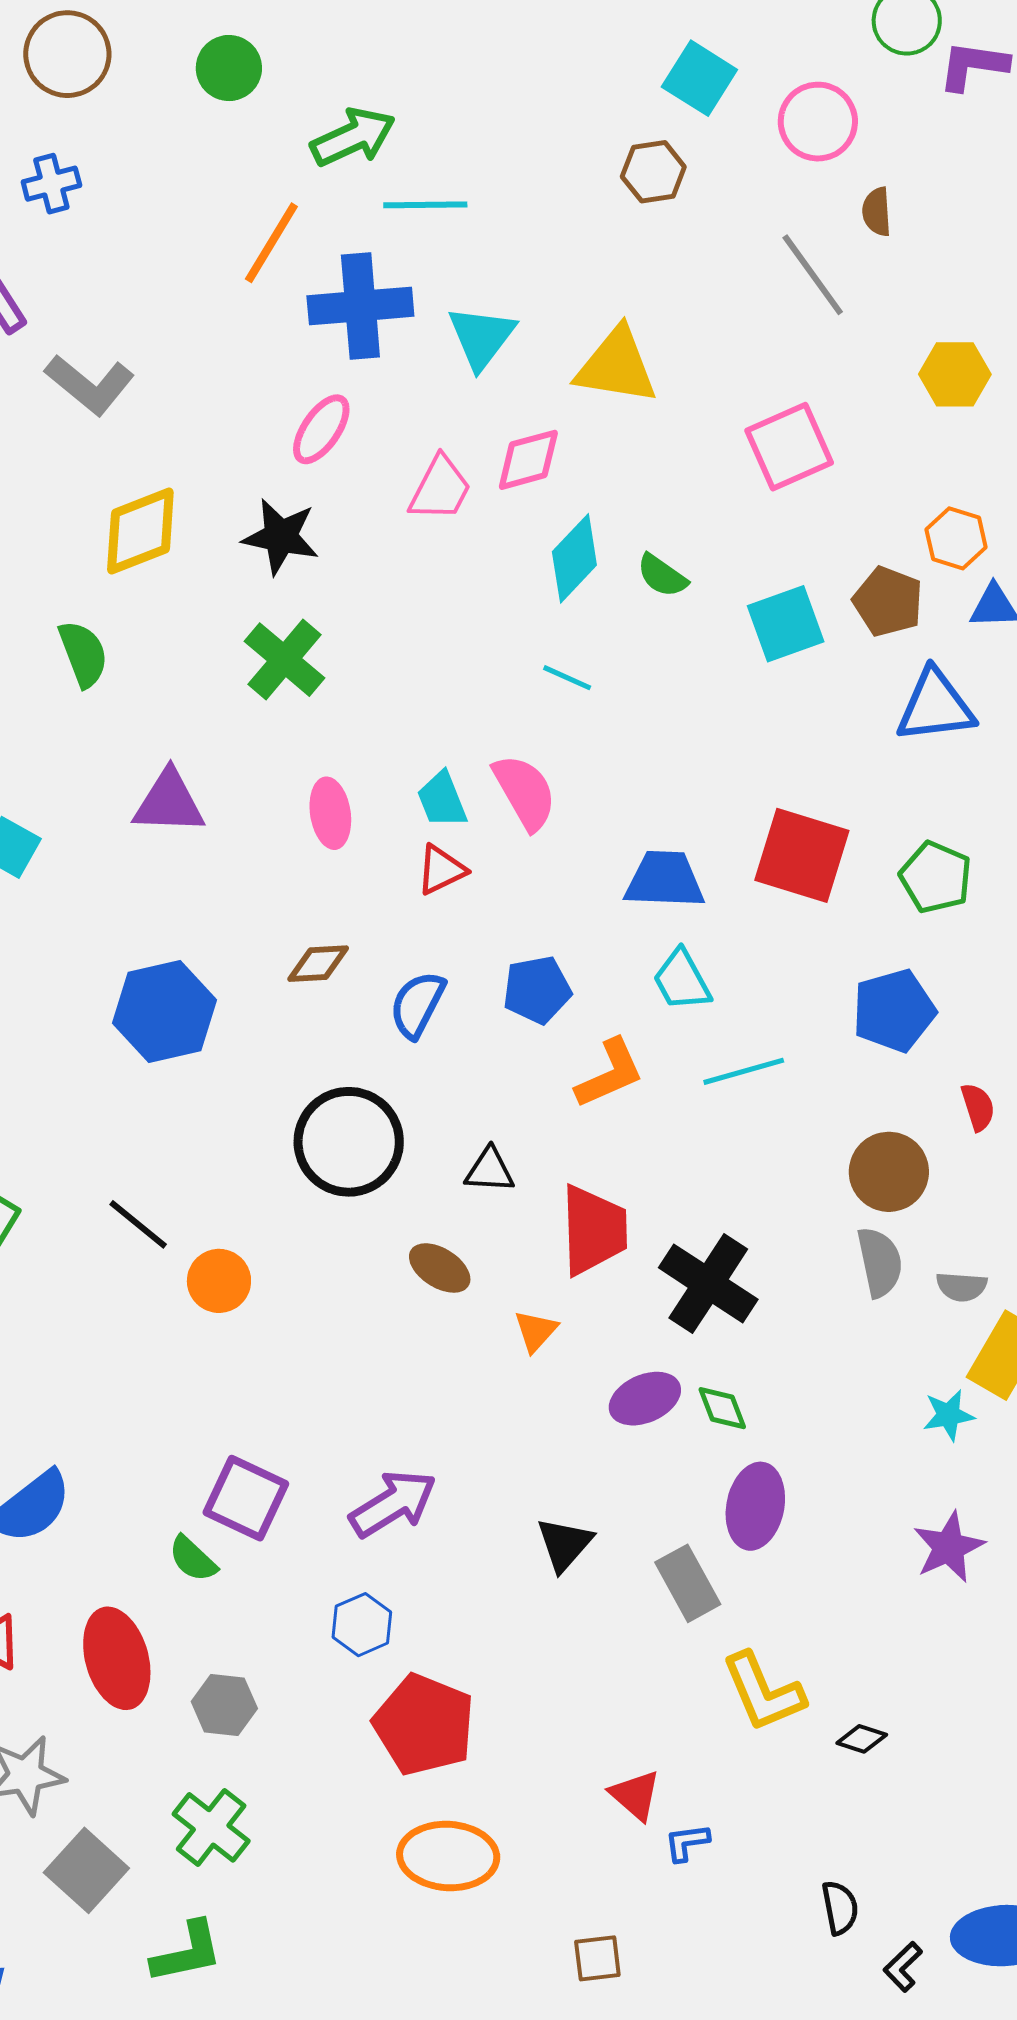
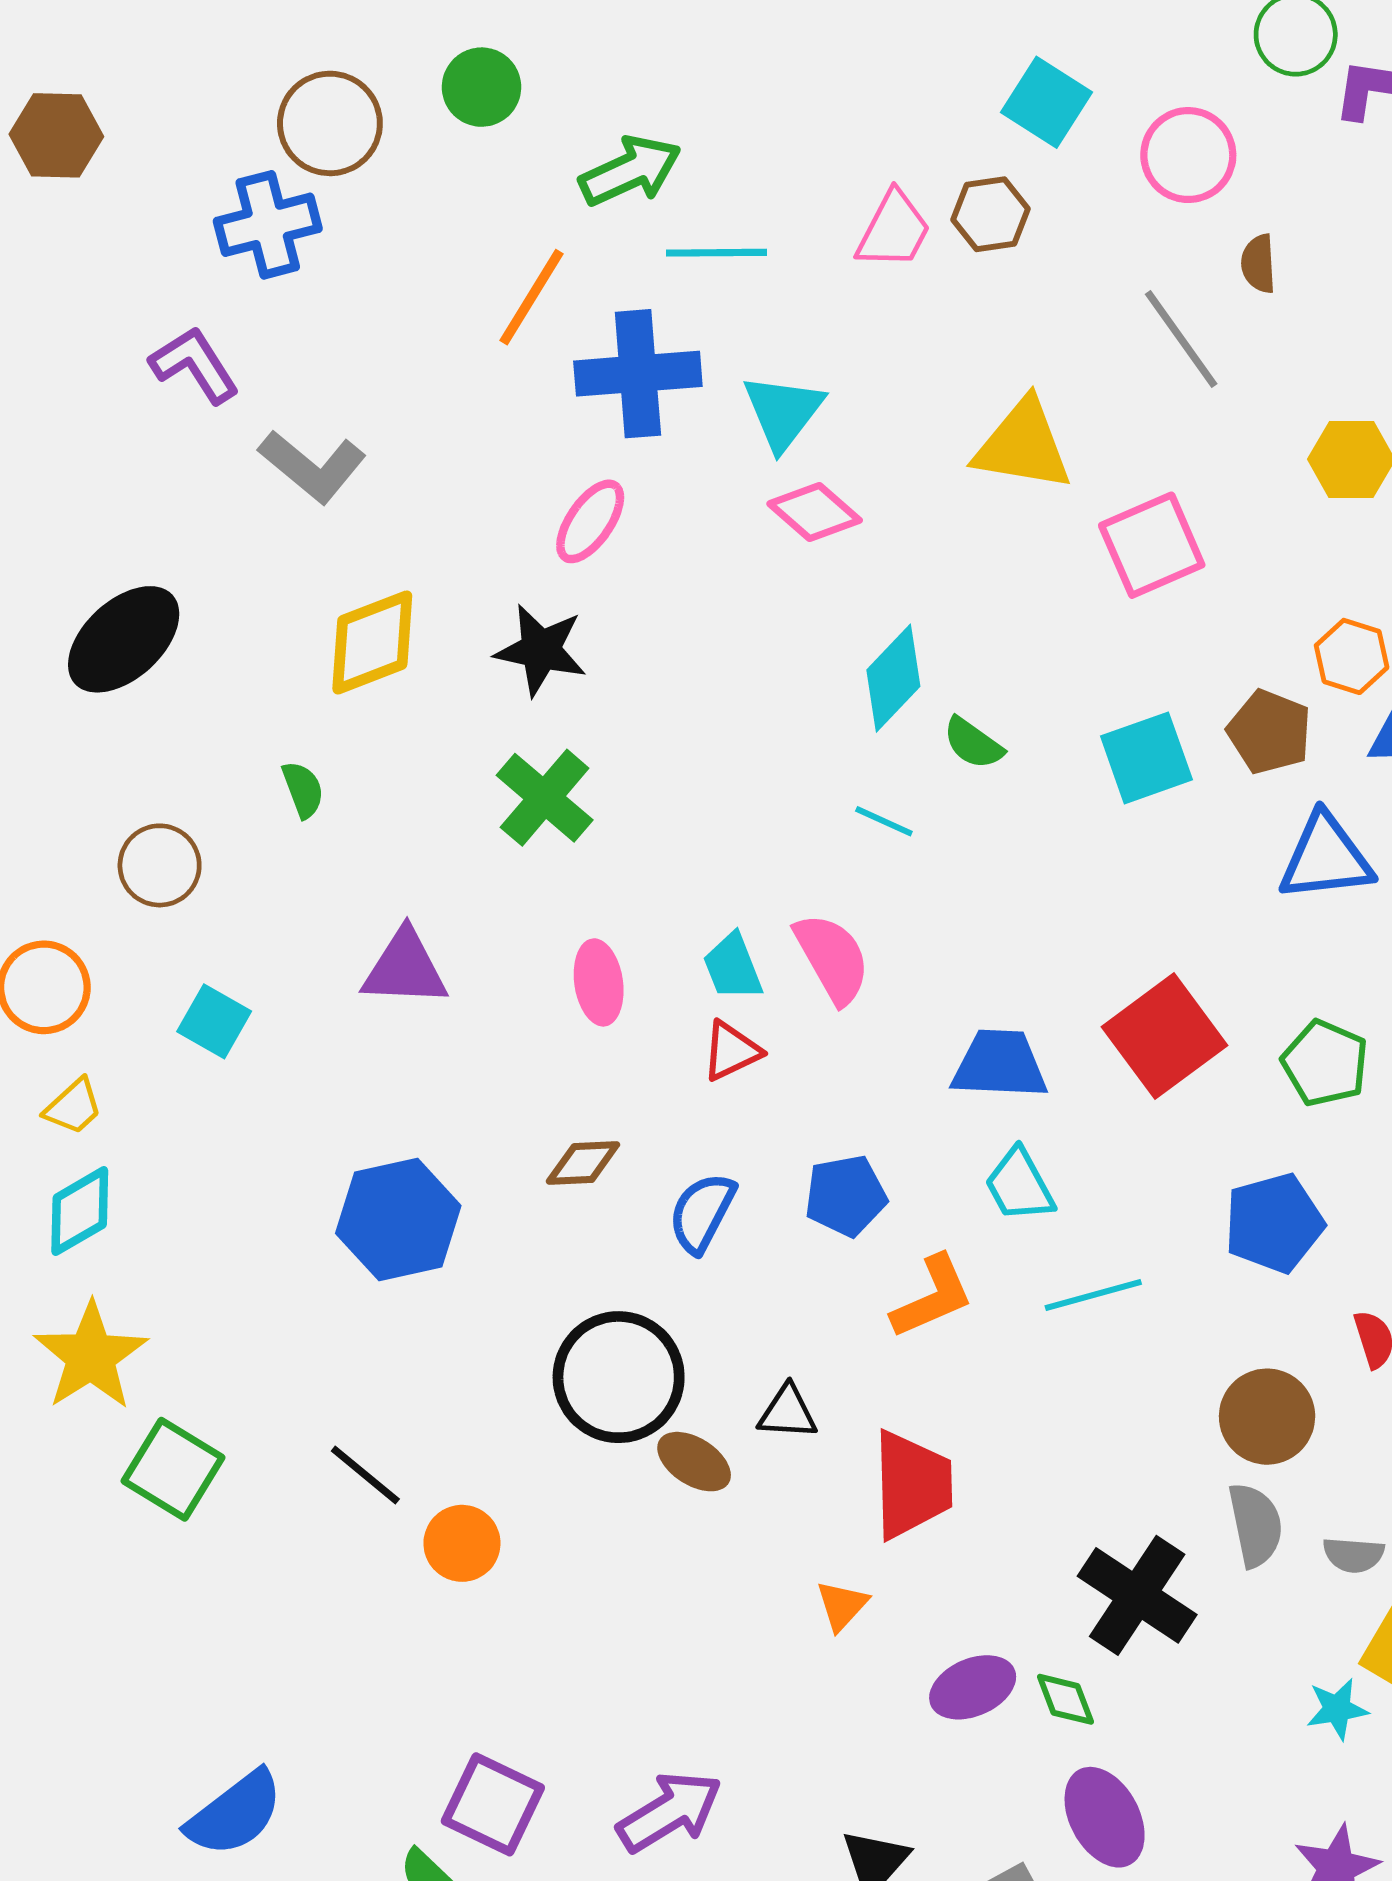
brown circle: (67, 54) -> (330, 123), moved
blue cross: (51, 184) -> (268, 225), size x1.5
yellow triangle: (616, 366) -> (1023, 445), moved
pink diamond: (528, 460) -> (815, 512), moved, turned 56
pink trapezoid: (440, 489) -> (894, 230), moved
green semicircle: (662, 576) -> (973, 743), moved
green semicircle: (83, 654) -> (303, 790), size x0.7
red square: (802, 855) -> (1165, 1036), turned 36
brown ellipse: (440, 1268) -> (694, 1462), moved
black cross: (708, 1284) -> (1137, 1595), moved
purple ellipse: (755, 1506) -> (1105, 1817), turned -40

